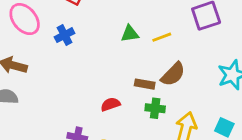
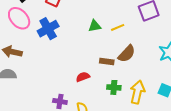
blue cross: (65, 35) -> (48, 29), size x1.5
green cross: (155, 108) -> (114, 87), moved

